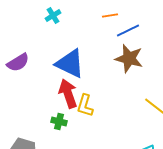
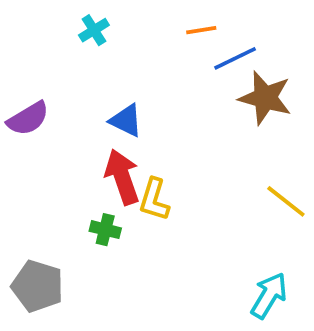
brown star: (129, 59) -> (265, 98), moved
blue triangle: (70, 64) -> (126, 120), size x0.6

